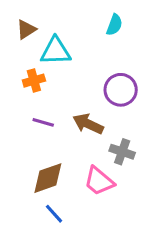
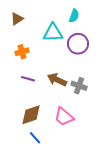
cyan triangle: (56, 51) -> (53, 33), moved
purple circle: (121, 90) -> (78, 44), moved
gray cross: (122, 152) -> (79, 86), moved

